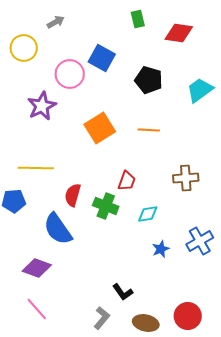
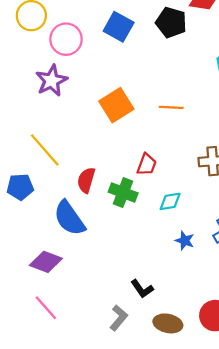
pink circle: (70, 74) -> (66, 39), moved
black pentagon: (149, 80) -> (171, 22), moved
yellow line: (36, 168) -> (45, 150), turned 48
blue star: (161, 249) -> (185, 241), turned -30

